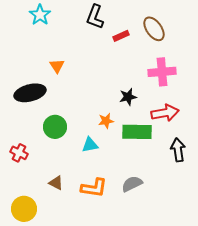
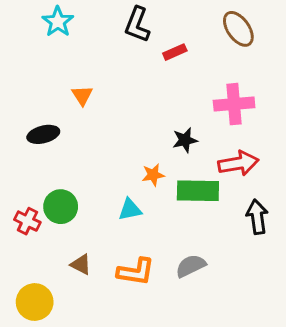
brown ellipse: (154, 29) -> (238, 29), moved
black ellipse: (30, 93) -> (43, 134), size x0.7
green circle: (55, 127) -> (61, 207), moved

